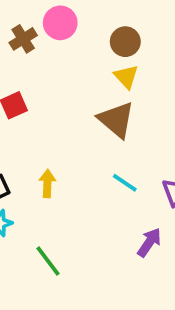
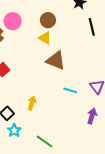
yellow triangle: (126, 77) -> (45, 38), moved
yellow arrow: (47, 183) -> (32, 103), turned 32

